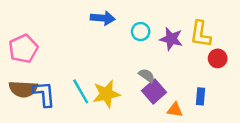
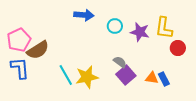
brown semicircle: (23, 89) -> (38, 50), moved, turned -35
blue L-shape: (44, 94) -> (20, 68), moved
blue rectangle: (201, 96) -> (164, 79), turned -32
orange triangle: (175, 110) -> (152, 78), moved

